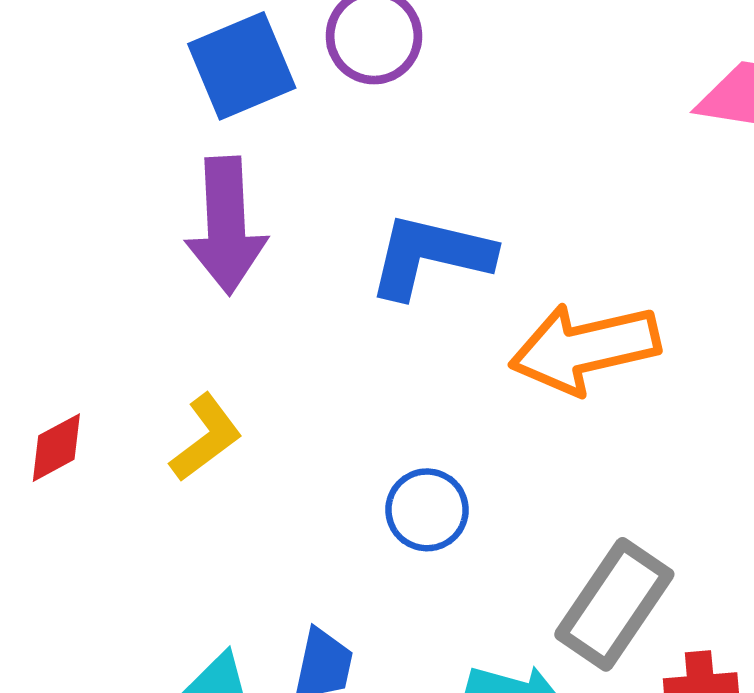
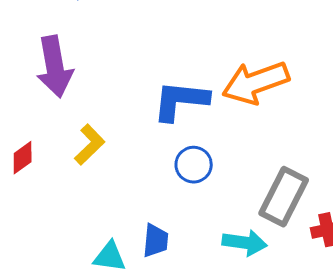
purple arrow: (226, 225) -> (55, 67), moved
blue L-shape: (430, 256) -> (181, 101), moved

